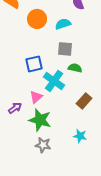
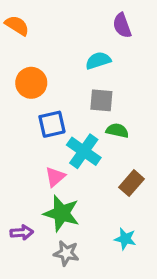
orange circle: (37, 19) -> (31, 83), moved
purple arrow: (15, 108) -> (22, 232), moved, turned 32

